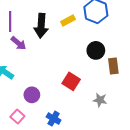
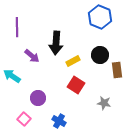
yellow rectangle: (68, 21) -> (73, 61), moved
black arrow: (41, 26) -> (56, 43), moved
purple arrow: (18, 43) -> (32, 56), moved

